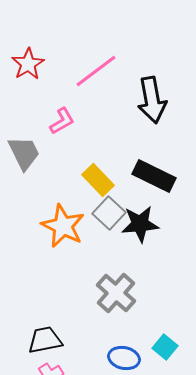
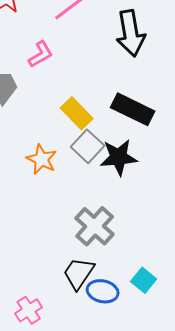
orange star: (63, 226) -> (42, 159), size x0.7
black trapezoid: (45, 340) -> (79, 273), moved, turned -45

